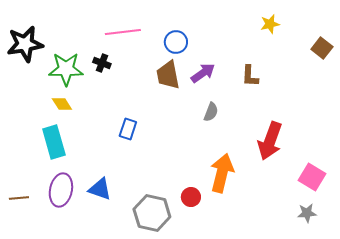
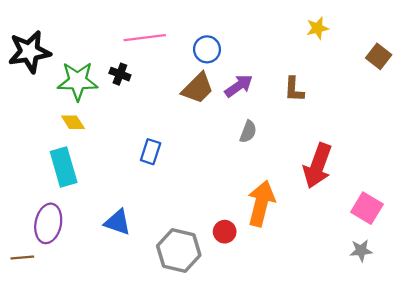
brown trapezoid: (168, 75) -> (198, 88), turned -124
purple ellipse: (61, 190) -> (48, 223), moved
brown line: (19, 198) -> (22, 258), moved

